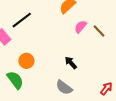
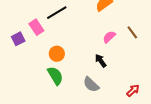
pink semicircle: (81, 27) -> (109, 37), moved
green semicircle: (15, 80) -> (55, 76), moved

